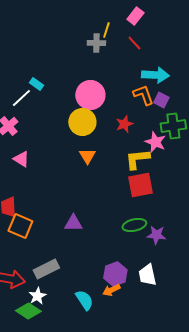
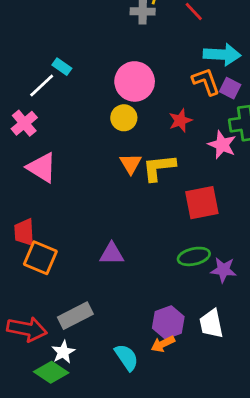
yellow circle: (82, 122) -> (124, 118), size x0.7
pink triangle: (21, 159) -> (42, 168), size x1.4
yellow L-shape: (137, 159) -> (159, 168), moved

